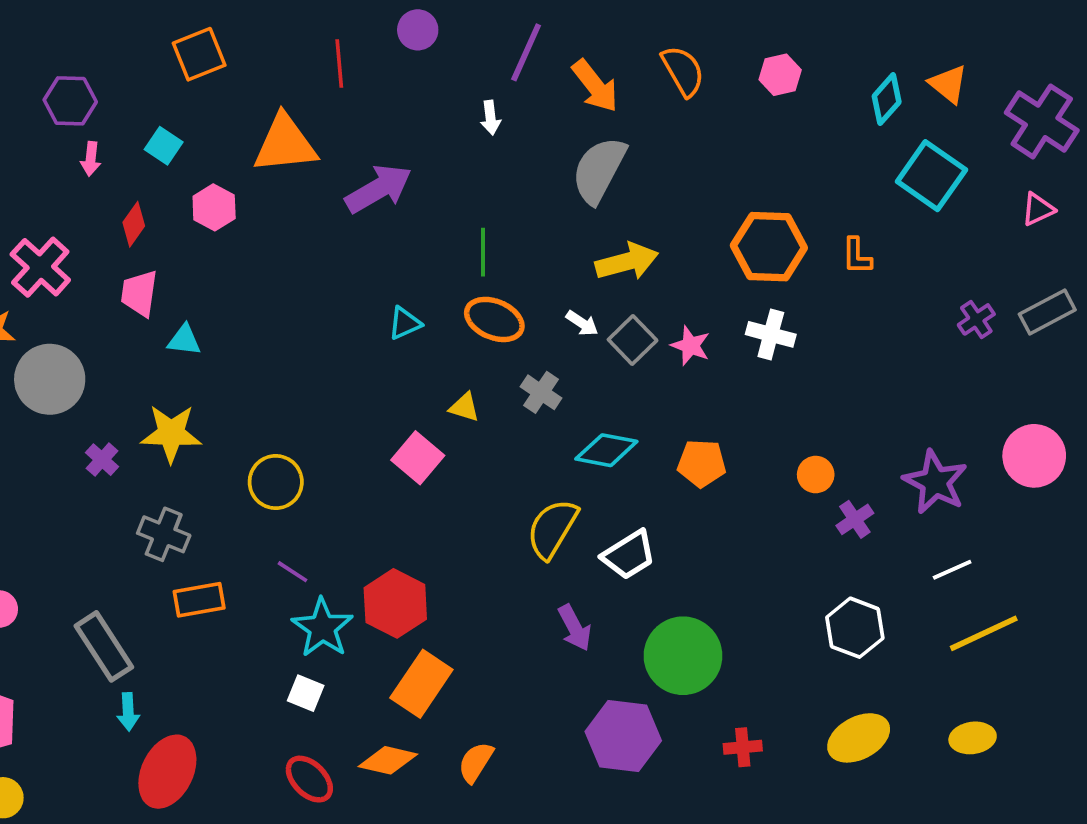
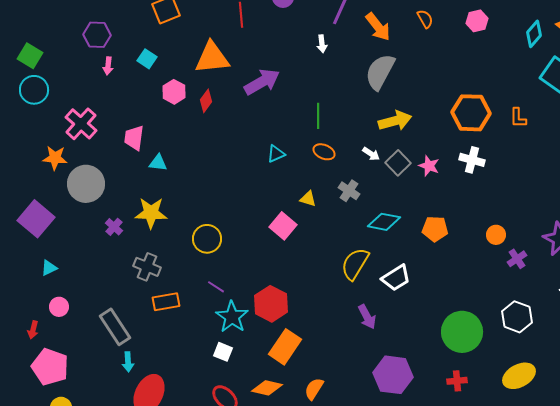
orange semicircle: (683, 71) -> (425, 19), size x0.7
red diamond: (134, 224) -> (206, 101), moved
orange ellipse: (494, 319) -> (324, 152), size x0.7
green circle: (683, 656) -> (462, 332), moved

